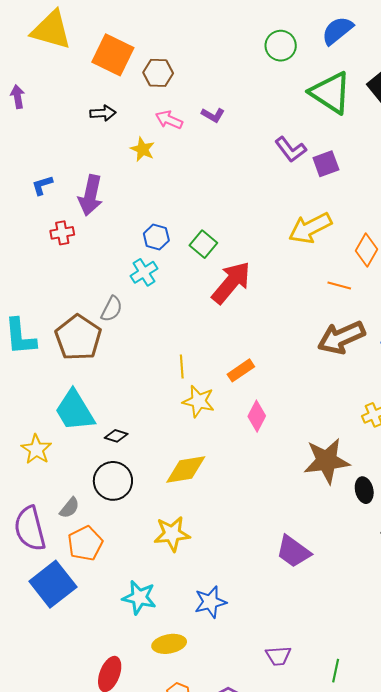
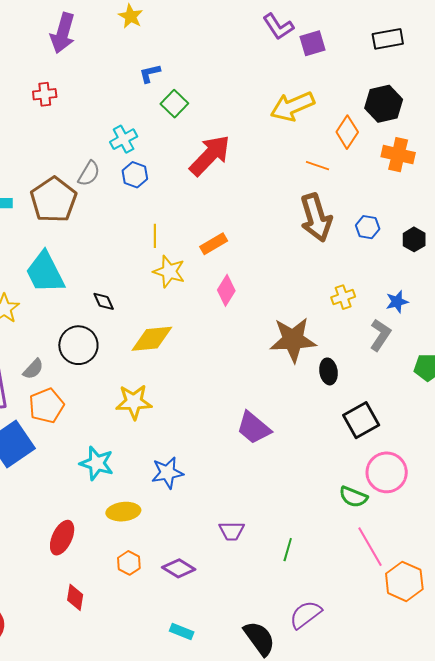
blue L-shape: (42, 185) -> (150, 73), moved
purple arrow: (90, 195) -> (63, 33), moved
blue hexagon: (156, 237) -> (135, 175), moved
green square: (203, 244) -> (174, 104), moved
brown arrow: (341, 338) -> (316, 218), turned -87
black diamond: (116, 436) -> (104, 301), moved, turned 45

